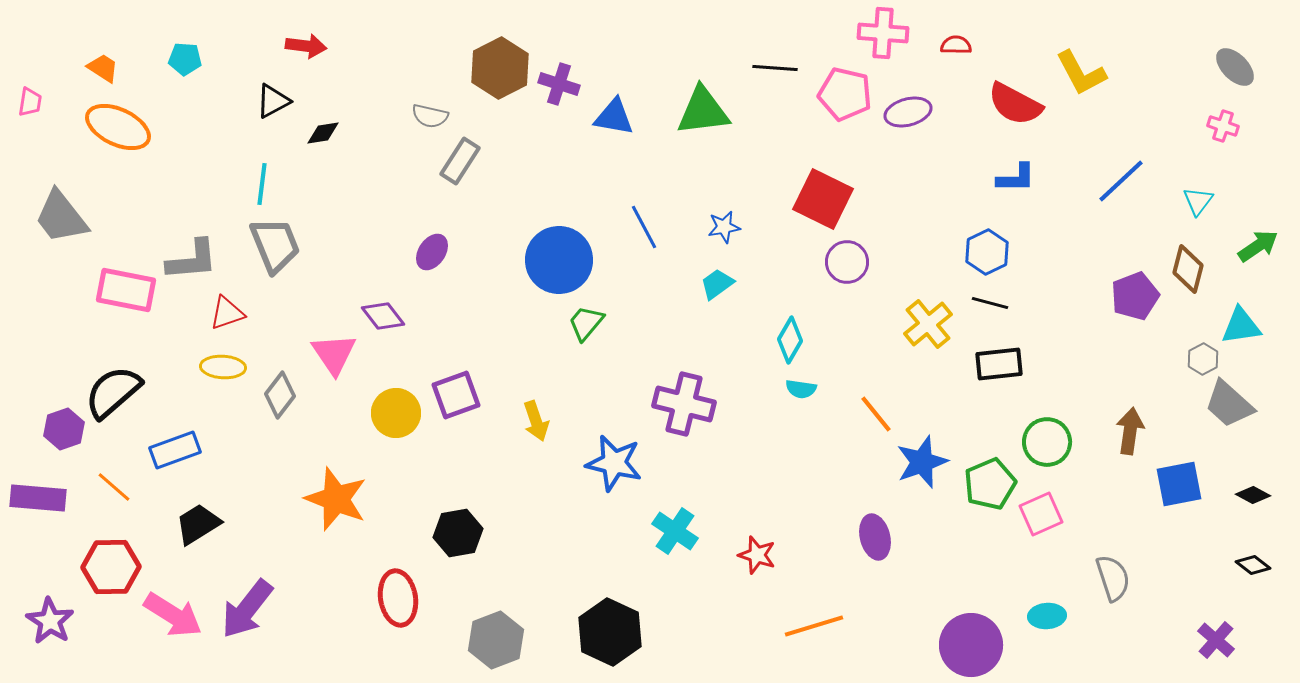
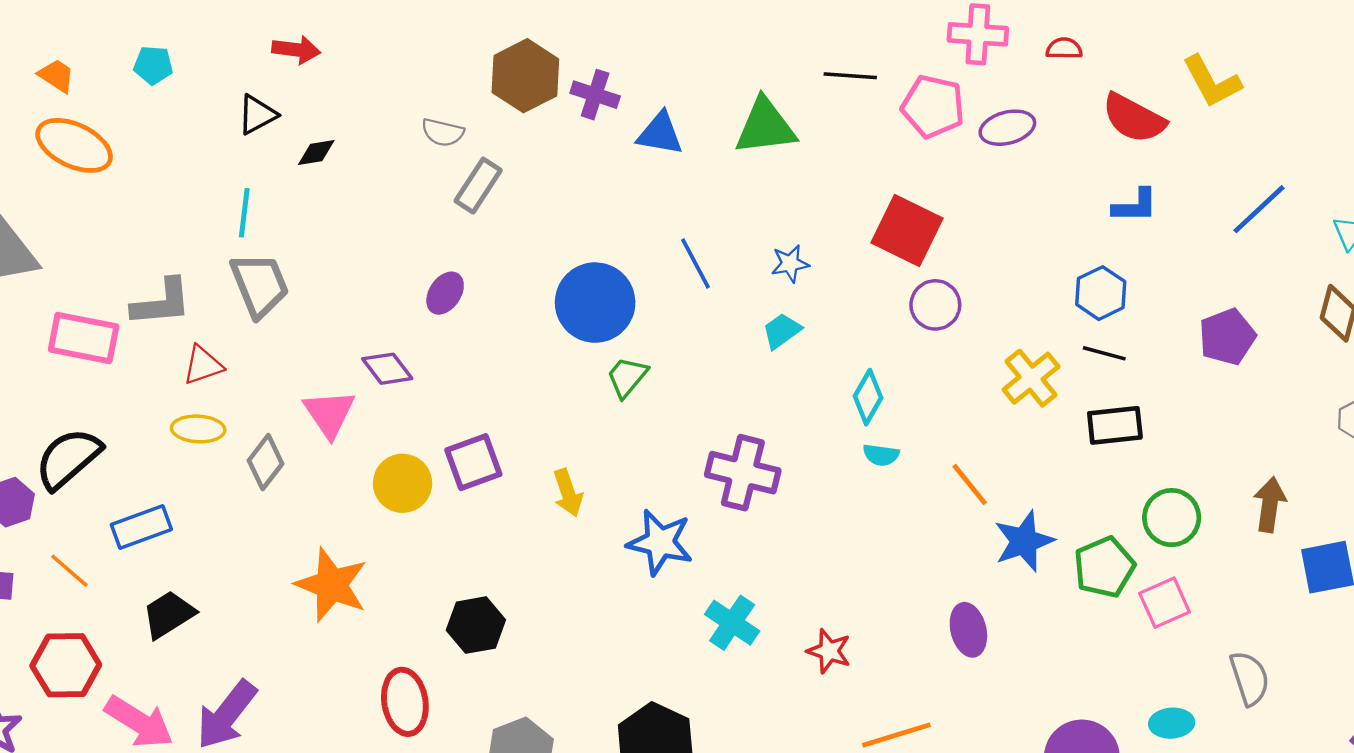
purple pentagon: (1135, 296) -> (1227, 337), moved

